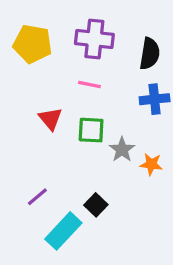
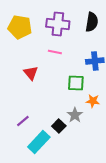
black semicircle: (150, 54) -> (92, 22), moved
green square: (91, 130) -> (76, 83), moved
gray star: (122, 150) -> (75, 115), moved

